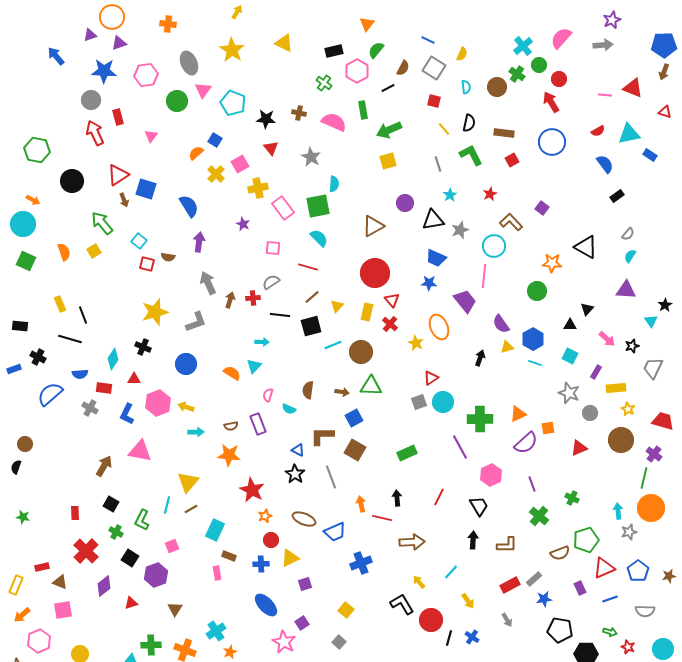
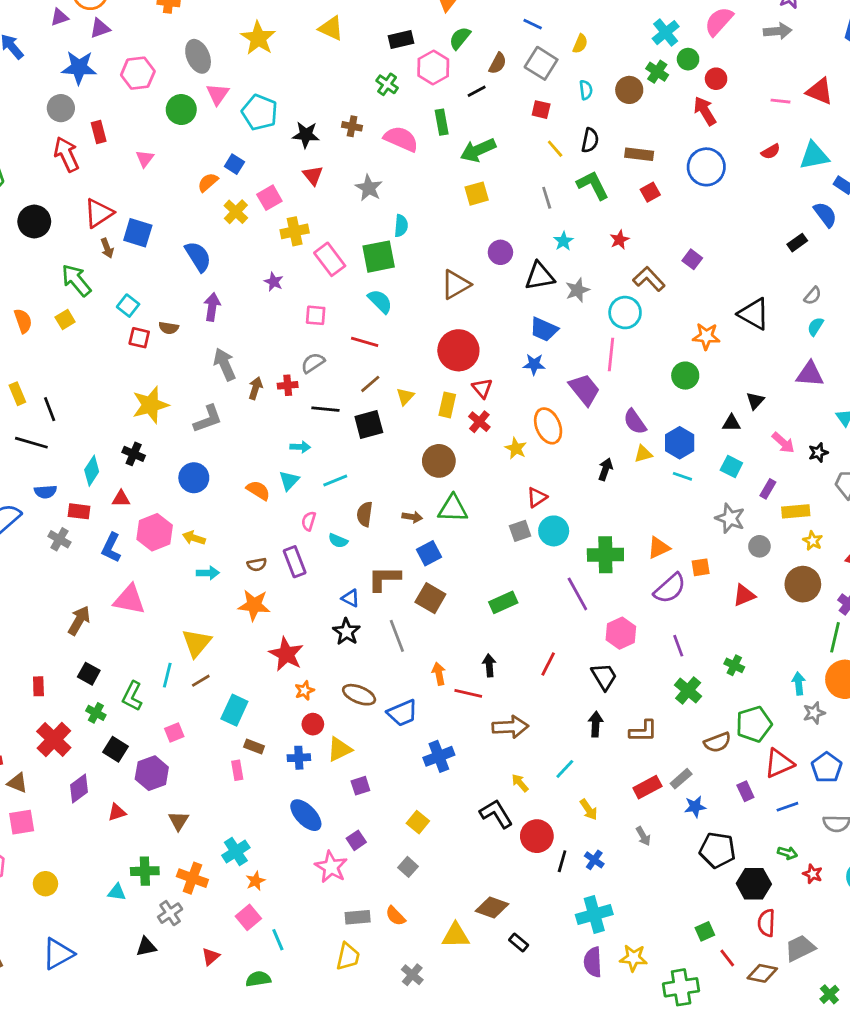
blue semicircle: (605, 164) -> (825, 215), moved
cyan line: (333, 345) -> (335, 481), moved

